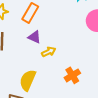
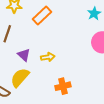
purple triangle: (34, 37) -> (24, 55), moved

